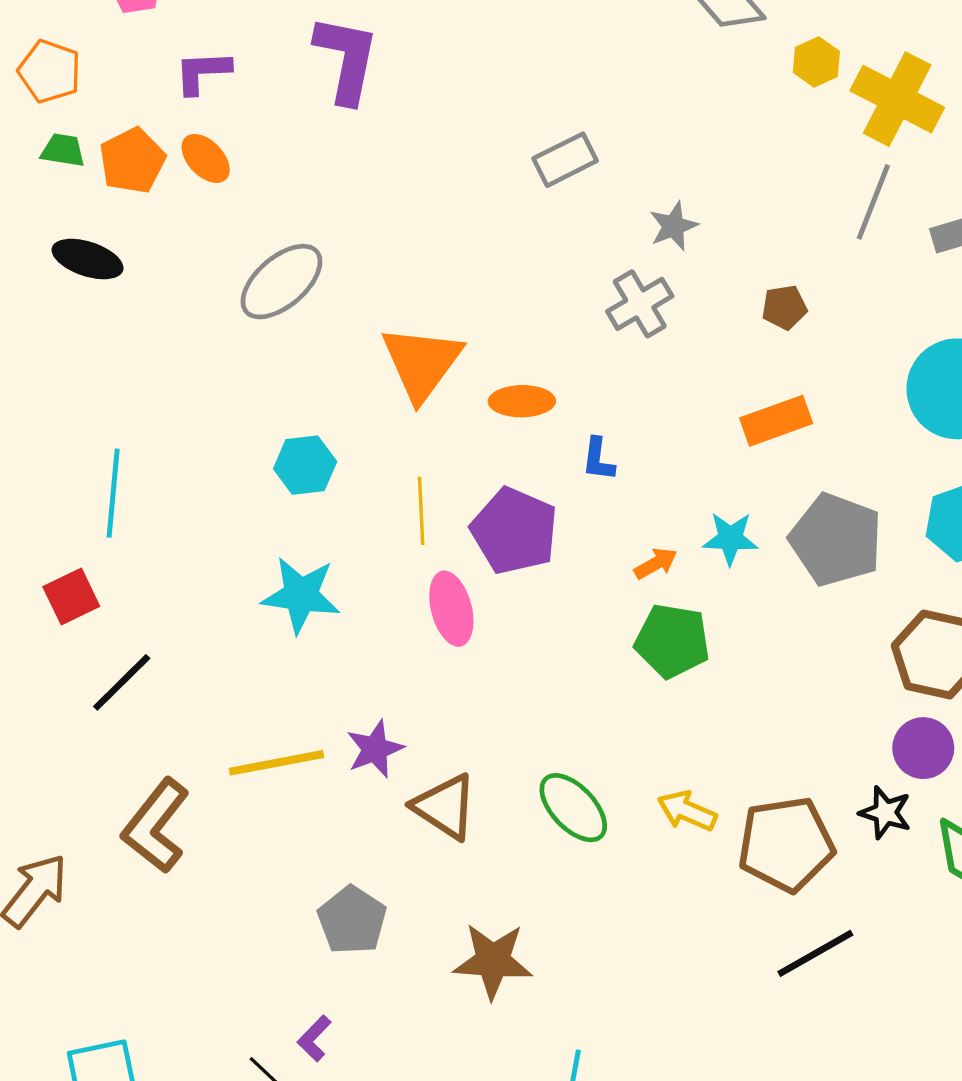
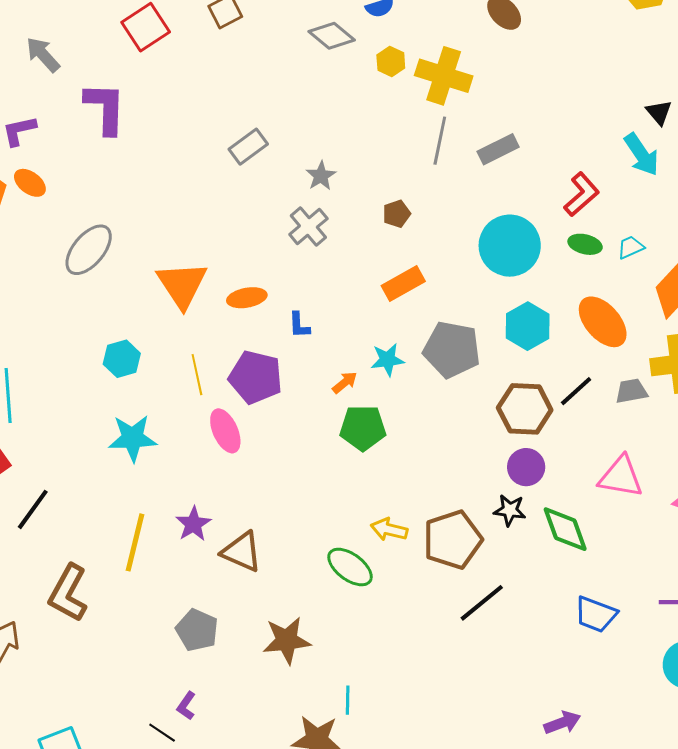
yellow line: (277, 763) -> (135, 542), turned -56
green ellipse: (573, 808) -> (350, 567), moved

